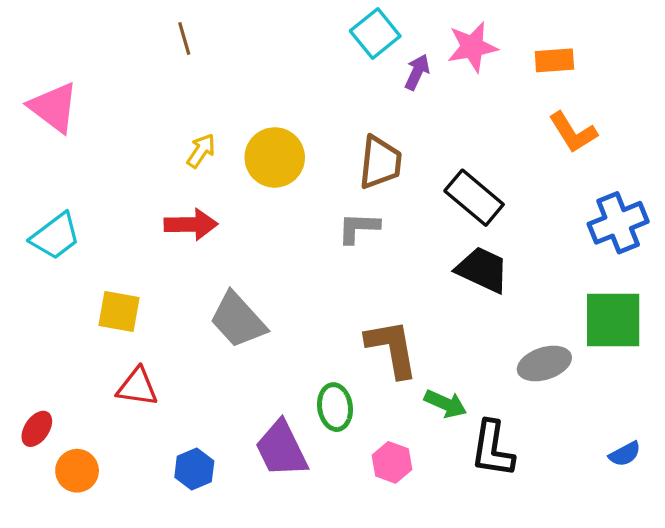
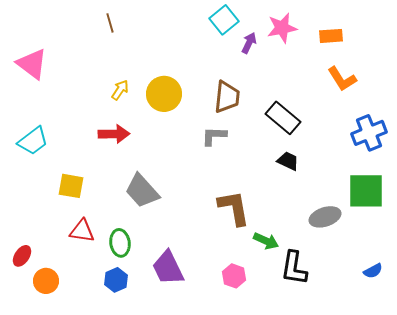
black trapezoid: (482, 270) -> (288, 161), size x0.7
green ellipse: (335, 407) -> (120, 243), moved

